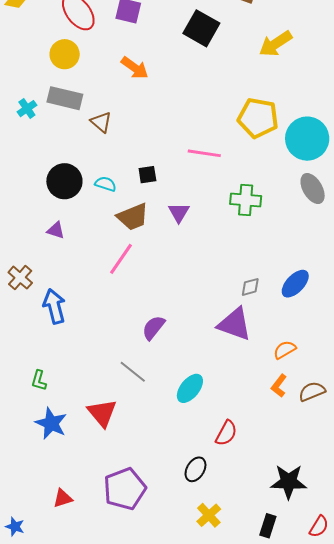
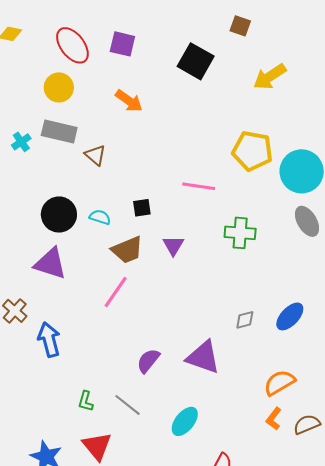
purple triangle: (56, 230) -> (50, 264), size x1.8
purple triangle: (234, 324) -> (203, 357), moved
orange semicircle: (285, 350) -> (279, 383), size x1.4
green L-shape: (39, 380) -> (86, 401), moved

